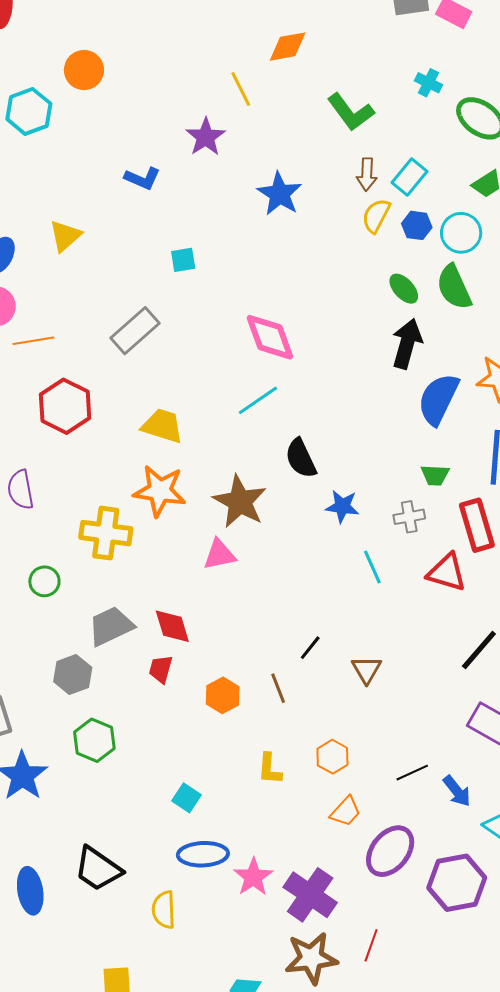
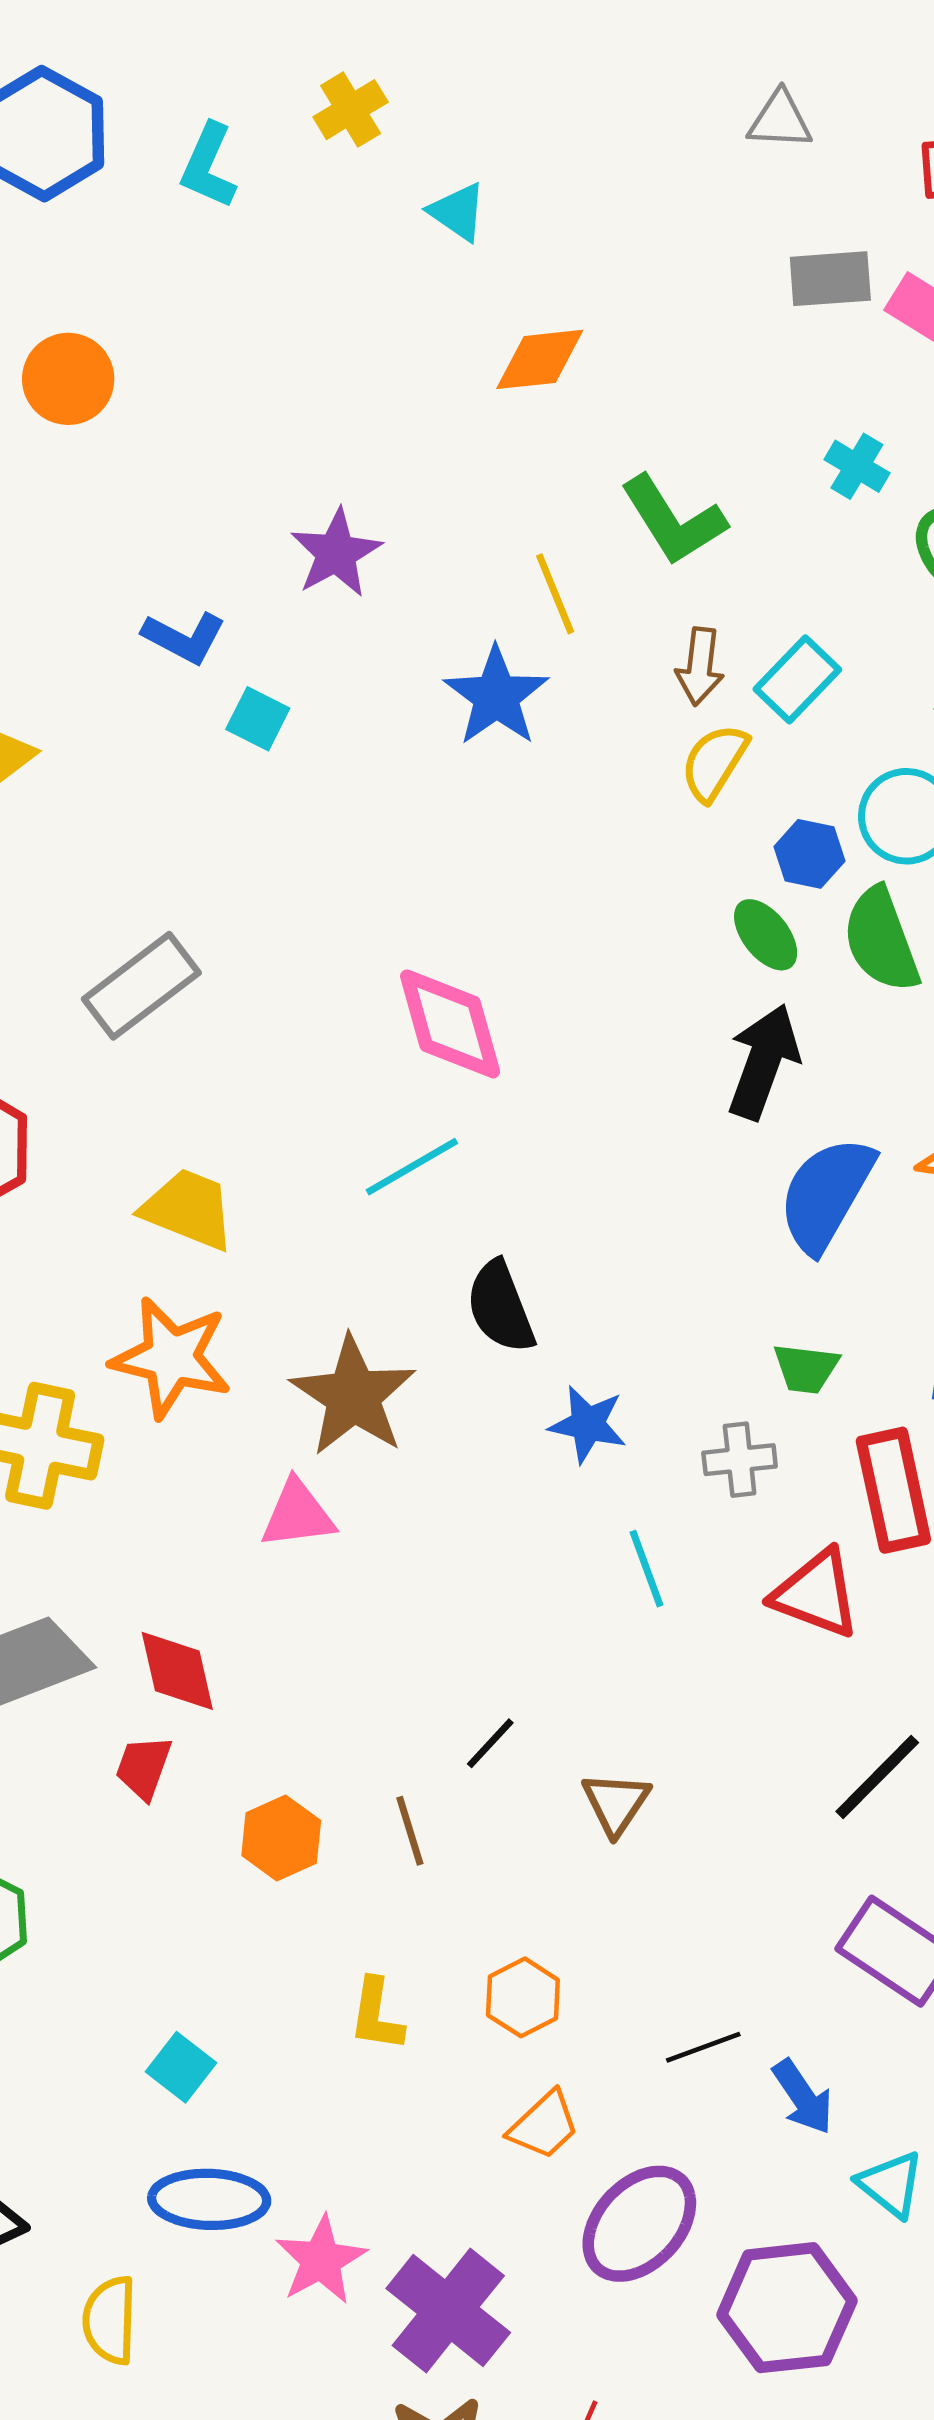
yellow line: (241, 89) -> (555, 594), moved
blue hexagon: (417, 225) -> (809, 854), moved
cyan square: (183, 260) -> (258, 719), moved, turned 32

